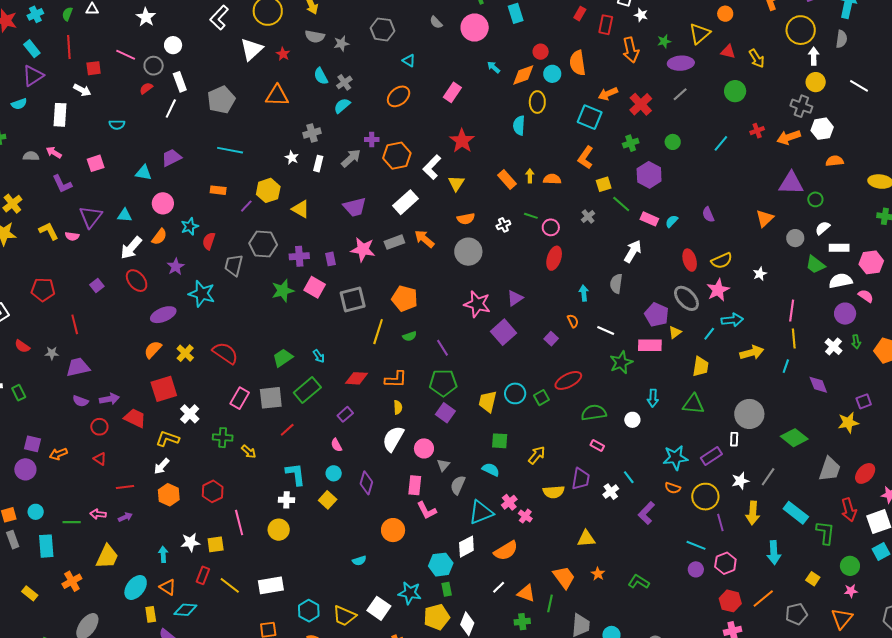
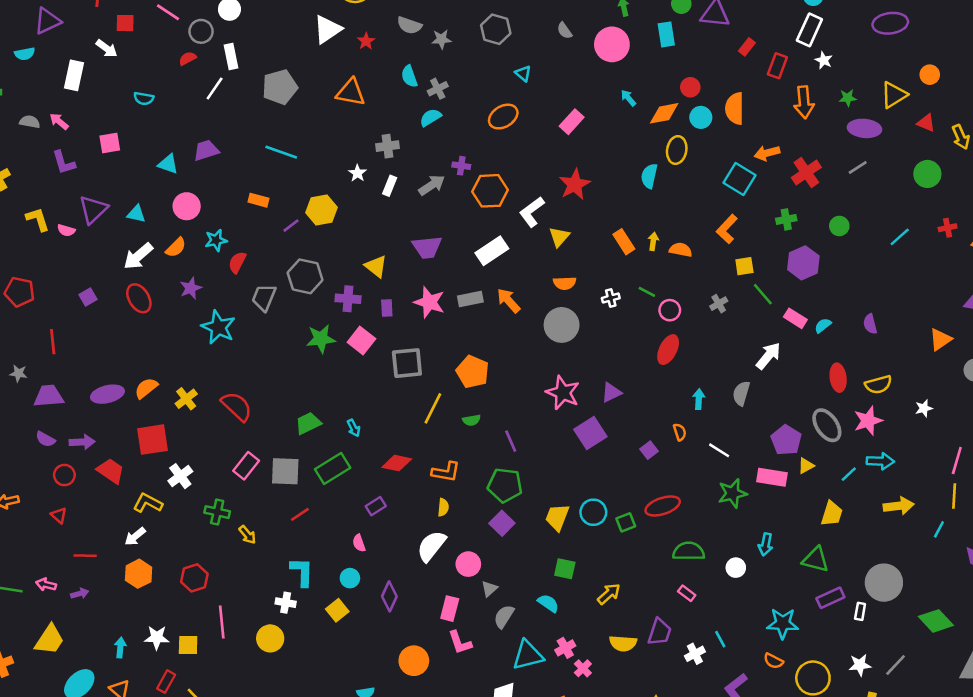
yellow triangle: (301, 209) -> (376, 266), moved
purple ellipse: (163, 315) -> (107, 394), moved
purple rectangle: (711, 456) -> (830, 598), moved

